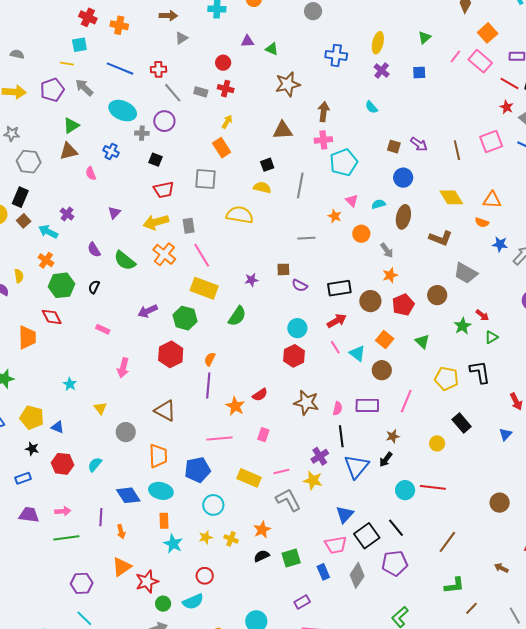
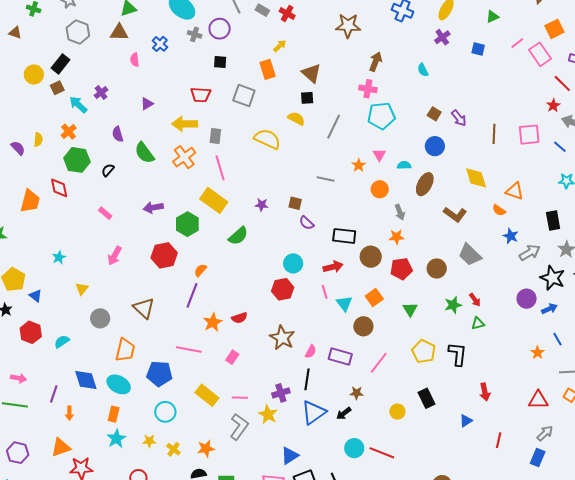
brown triangle: (283, 130) -> (311, 73), moved, turned 30
black square: (156, 160) -> (220, 62), moved, turned -32
gray L-shape: (288, 500) -> (239, 427), turned 48

